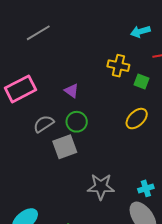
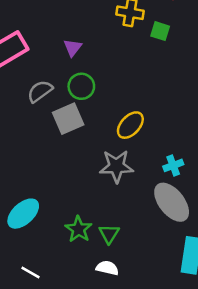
purple triangle: (72, 91) -> (73, 48), turned 35
yellow ellipse: (137, 119) -> (130, 125), moved

